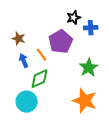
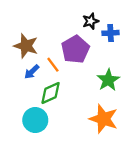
brown star: (19, 39) -> (26, 46), size x1.5
blue arrow: (24, 61) -> (32, 72), turned -112

